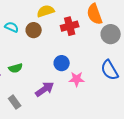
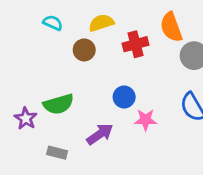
cyan semicircle: (12, 27) -> (53, 23), moved
green semicircle: (16, 68) -> (58, 104), size x1.5
gray rectangle: (15, 102) -> (57, 153), turned -40

